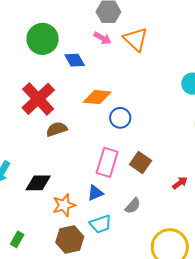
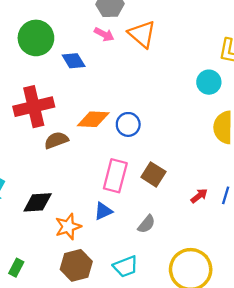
orange diamond: (97, 97) -> (93, 119), moved
red cross: (38, 99) -> (34, 107), turned 32
cyan trapezoid: (101, 224) -> (126, 267), moved

